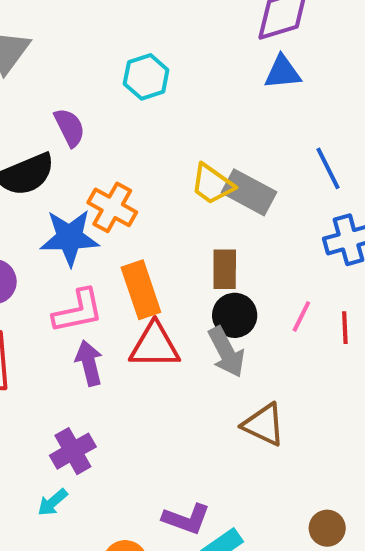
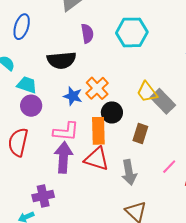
cyan hexagon: (146, 77) -> (132, 32), size x1.4
purple semicircle: (70, 127) -> (87, 33), moved
blue star: (70, 238) -> (73, 96), size x0.7
black circle: (235, 315) -> (112, 112), moved
purple arrow: (89, 363) -> (63, 157), size x1.4

